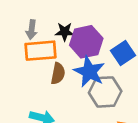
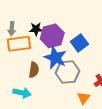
brown semicircle: (58, 74) -> (34, 70), moved

